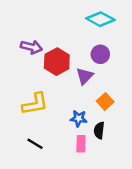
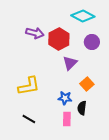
purple arrow: (31, 47) -> (35, 33), moved
purple circle: (100, 54) -> (92, 42), moved
red hexagon: (57, 62) -> (59, 39), moved

